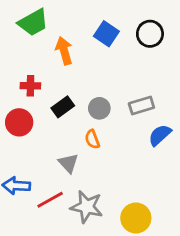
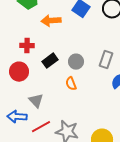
orange arrow: (64, 51) -> (51, 21), turned -78
gray rectangle: (141, 105) -> (106, 60), turned -54
gray triangle: (68, 163) -> (36, 101), moved

